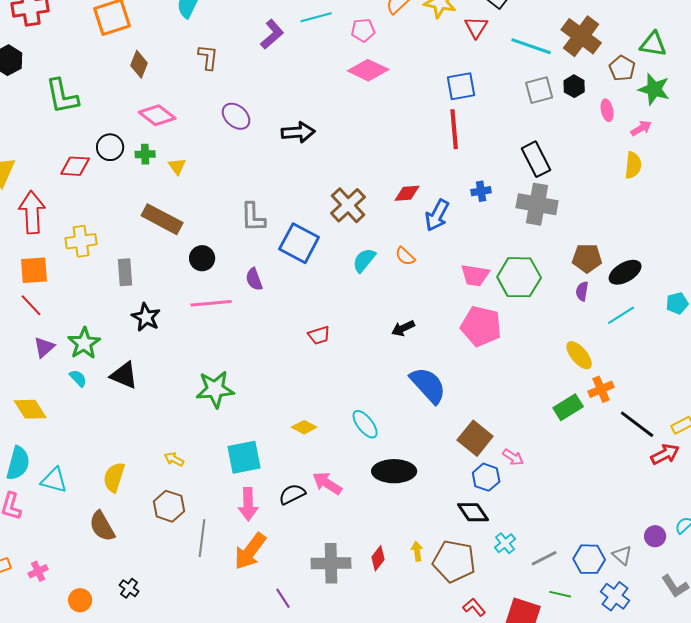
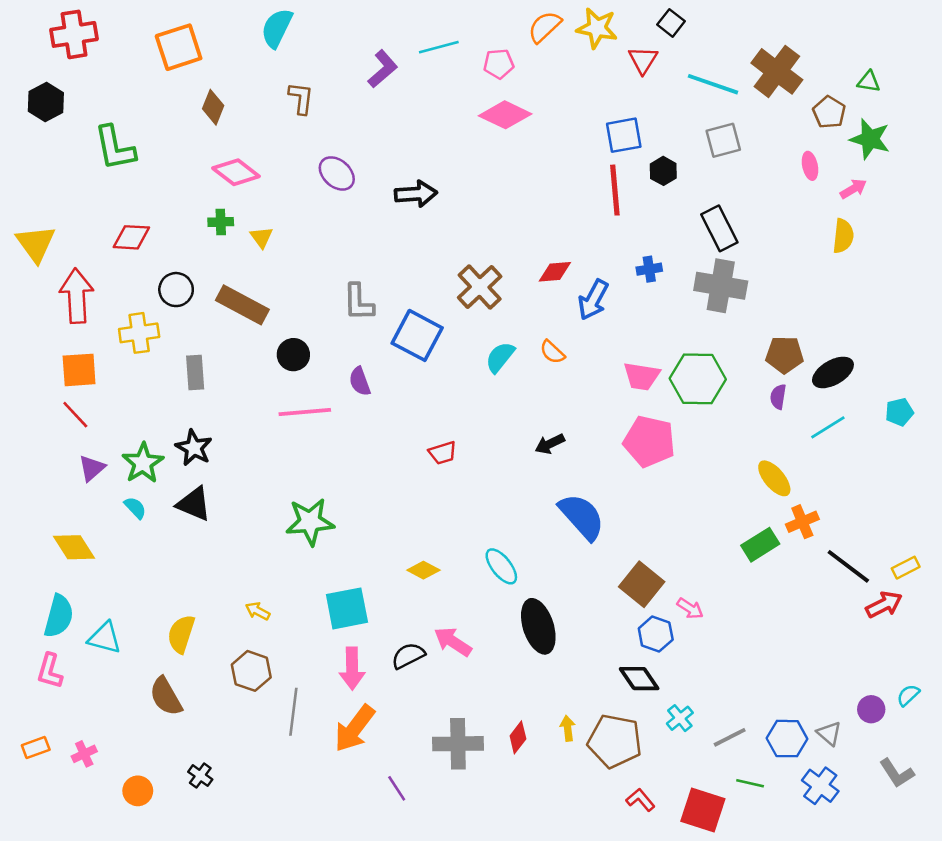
green triangle: (653, 44) -> (869, 82), size x0.7
black hexagon: (574, 86) -> (663, 171), moved
black circle: (110, 147) -> (176, 290), moved
black star: (146, 317) -> (194, 448), moved
black ellipse: (394, 471) -> (538, 626), turned 72

